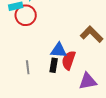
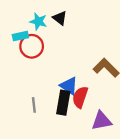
blue triangle: (59, 50) -> (69, 86), turned 30
black rectangle: (54, 65) -> (63, 103), size x1.5

